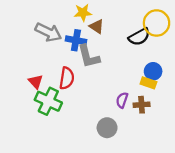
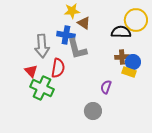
gray arrow: (48, 32) -> (42, 46), moved, turned 60
black semicircle: (139, 37) -> (121, 32), turned -150
brown cross: (142, 105) -> (122, 57), moved

